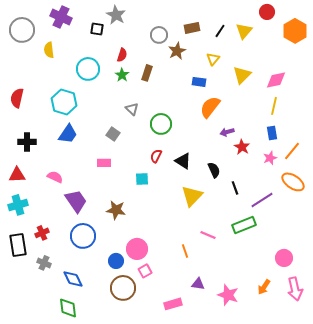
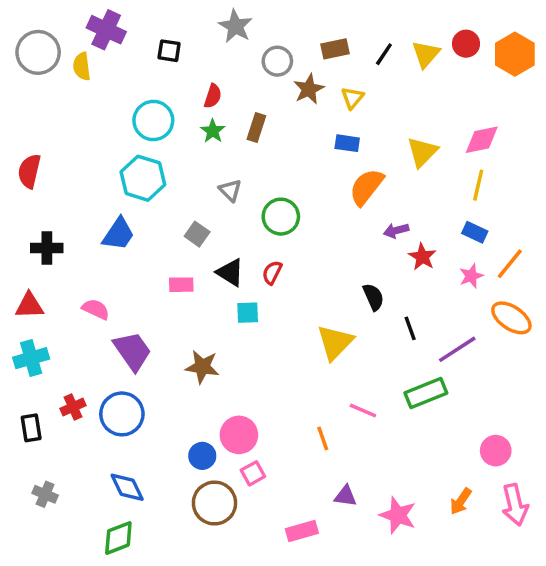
red circle: (267, 12) -> (466, 44), moved
gray star: (116, 15) -> (235, 26), moved
yellow semicircle: (49, 50) -> (82, 66), moved
yellow triangle: (213, 59) -> (352, 98), moved
yellow triangle: (242, 75) -> (422, 152), moved
cyan hexagon: (64, 102) -> (143, 178), moved
blue rectangle: (272, 133) -> (475, 232), turned -56
black triangle: (183, 161) -> (230, 272), moved
blue circle: (83, 236) -> (122, 414), moved
black rectangle: (18, 245) -> (31, 428), size x0.7
gray cross: (44, 263) -> (45, 494), moved
green diamond: (68, 308) -> (118, 538), turned 75

